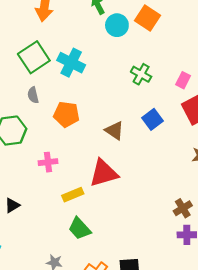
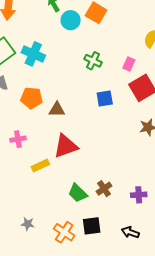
blue square: (152, 119) -> (105, 98), turned 30
brown triangle: (114, 130) -> (57, 110), moved, turned -30
brown cross: (183, 208) -> (104, 189), moved
green trapezoid: (80, 229) -> (78, 193), moved

